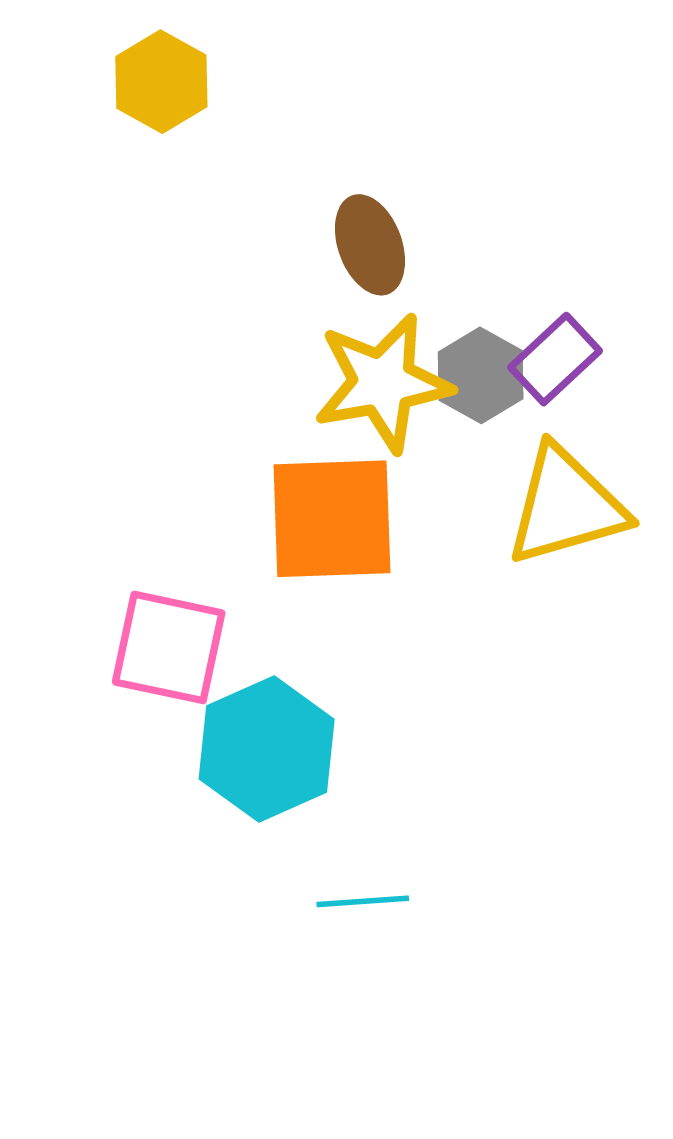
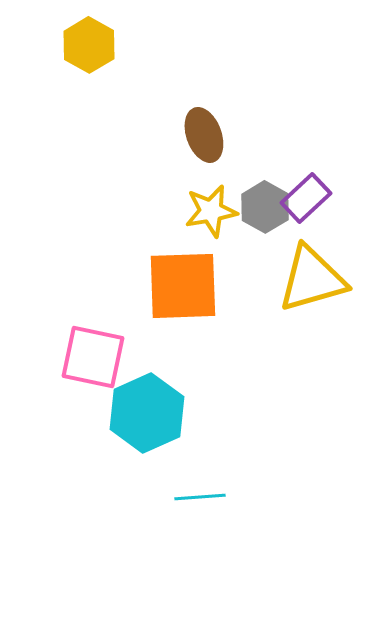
yellow star: (383, 383) -> (211, 211), size x0.7

